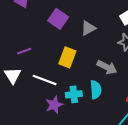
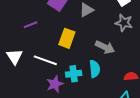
purple line: (24, 51) -> (31, 25), moved

